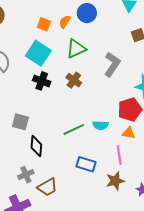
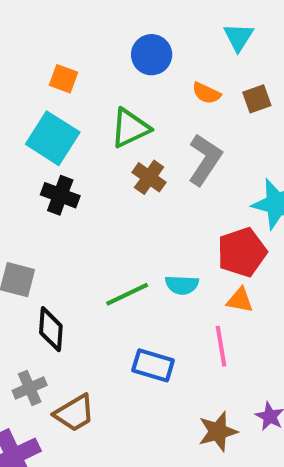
orange semicircle: (65, 22) -> (206, 93), moved, turned -96
brown cross: (74, 80) -> (149, 177), moved
brown star: (115, 181) -> (218, 432), moved

